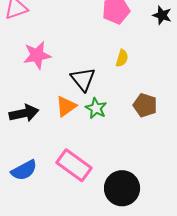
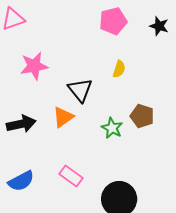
green star: (96, 108) -> (112, 128), moved
pink rectangle: (74, 165) -> (71, 176), size x0.7

